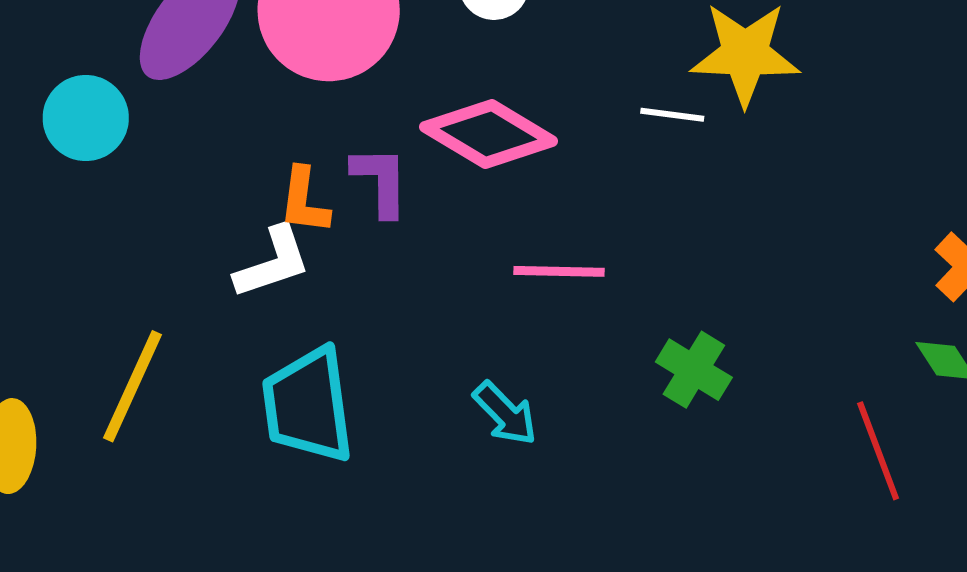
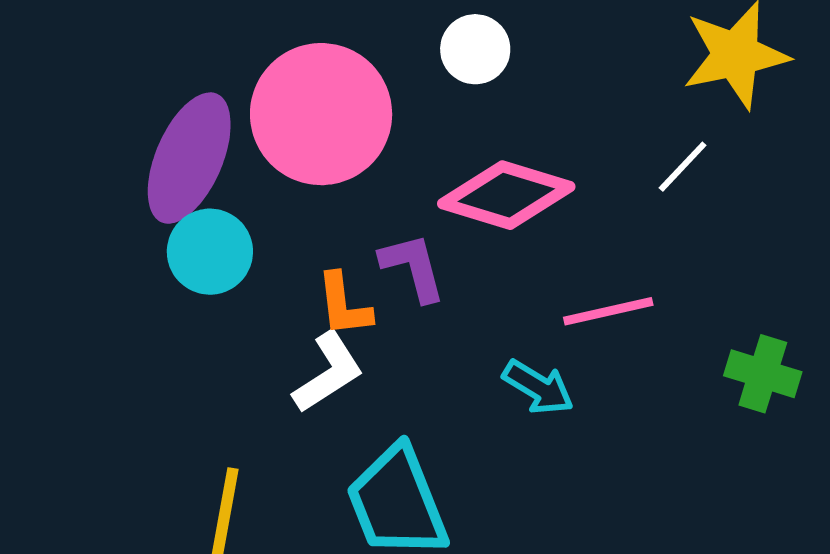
white line: (672, 115) -> (683, 167), moved, turned -40
cyan circle: (86, 118) -> (210, 252), moved
cyan arrow: (505, 413) -> (538, 387), moved

